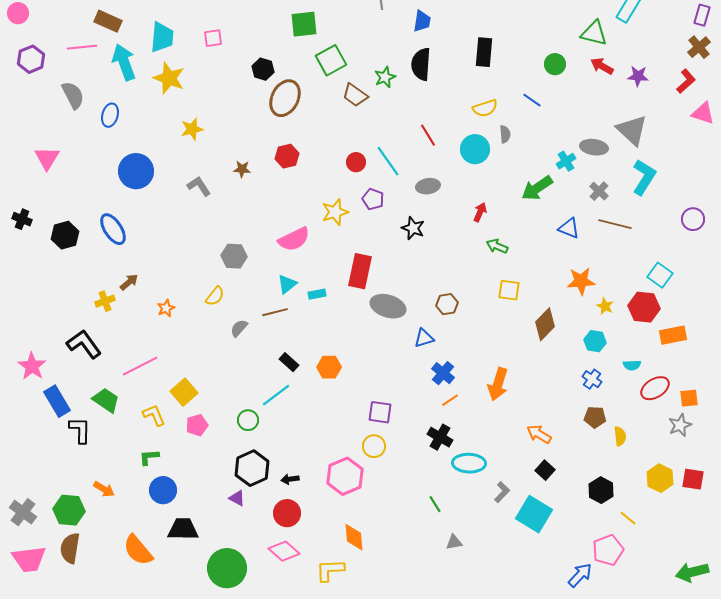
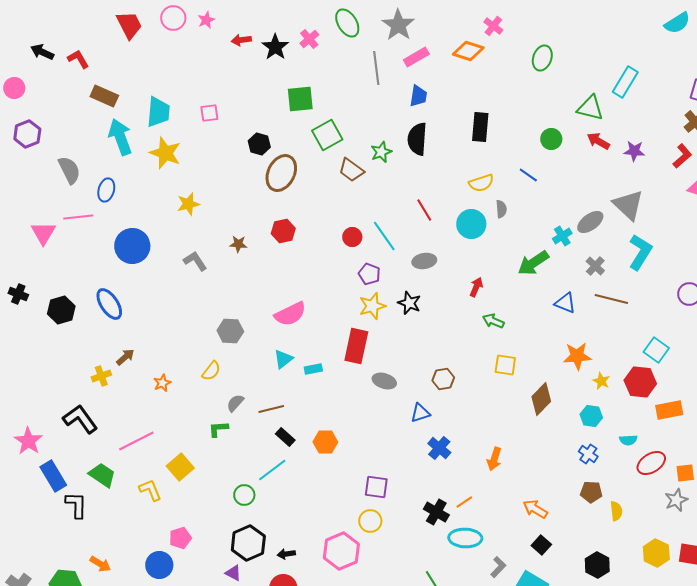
pink line: (82, 47) -> (78, 217), moved
gray ellipse: (594, 147) -> (590, 222), turned -44
yellow star: (335, 212) -> (372, 306), moved
gray ellipse: (388, 306) -> (384, 381), size x0.7
brown line: (275, 312) -> (271, 409), moved
orange arrow: (498, 384) -> (494, 459), size x0.7
orange line: (450, 400) -> (464, 502), moved
pink pentagon: (197, 425) -> (180, 538), moved
green L-shape: (149, 457) -> (218, 429), moved

